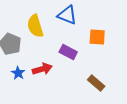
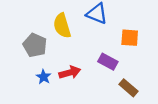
purple rectangle: (68, 52) -> (108, 62), moved

